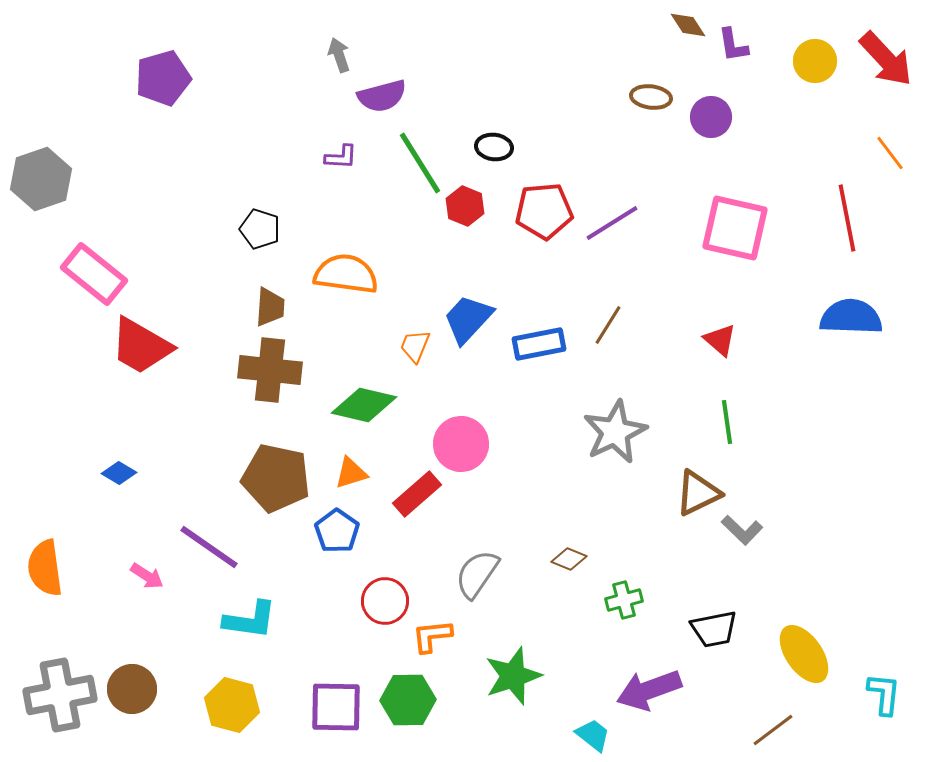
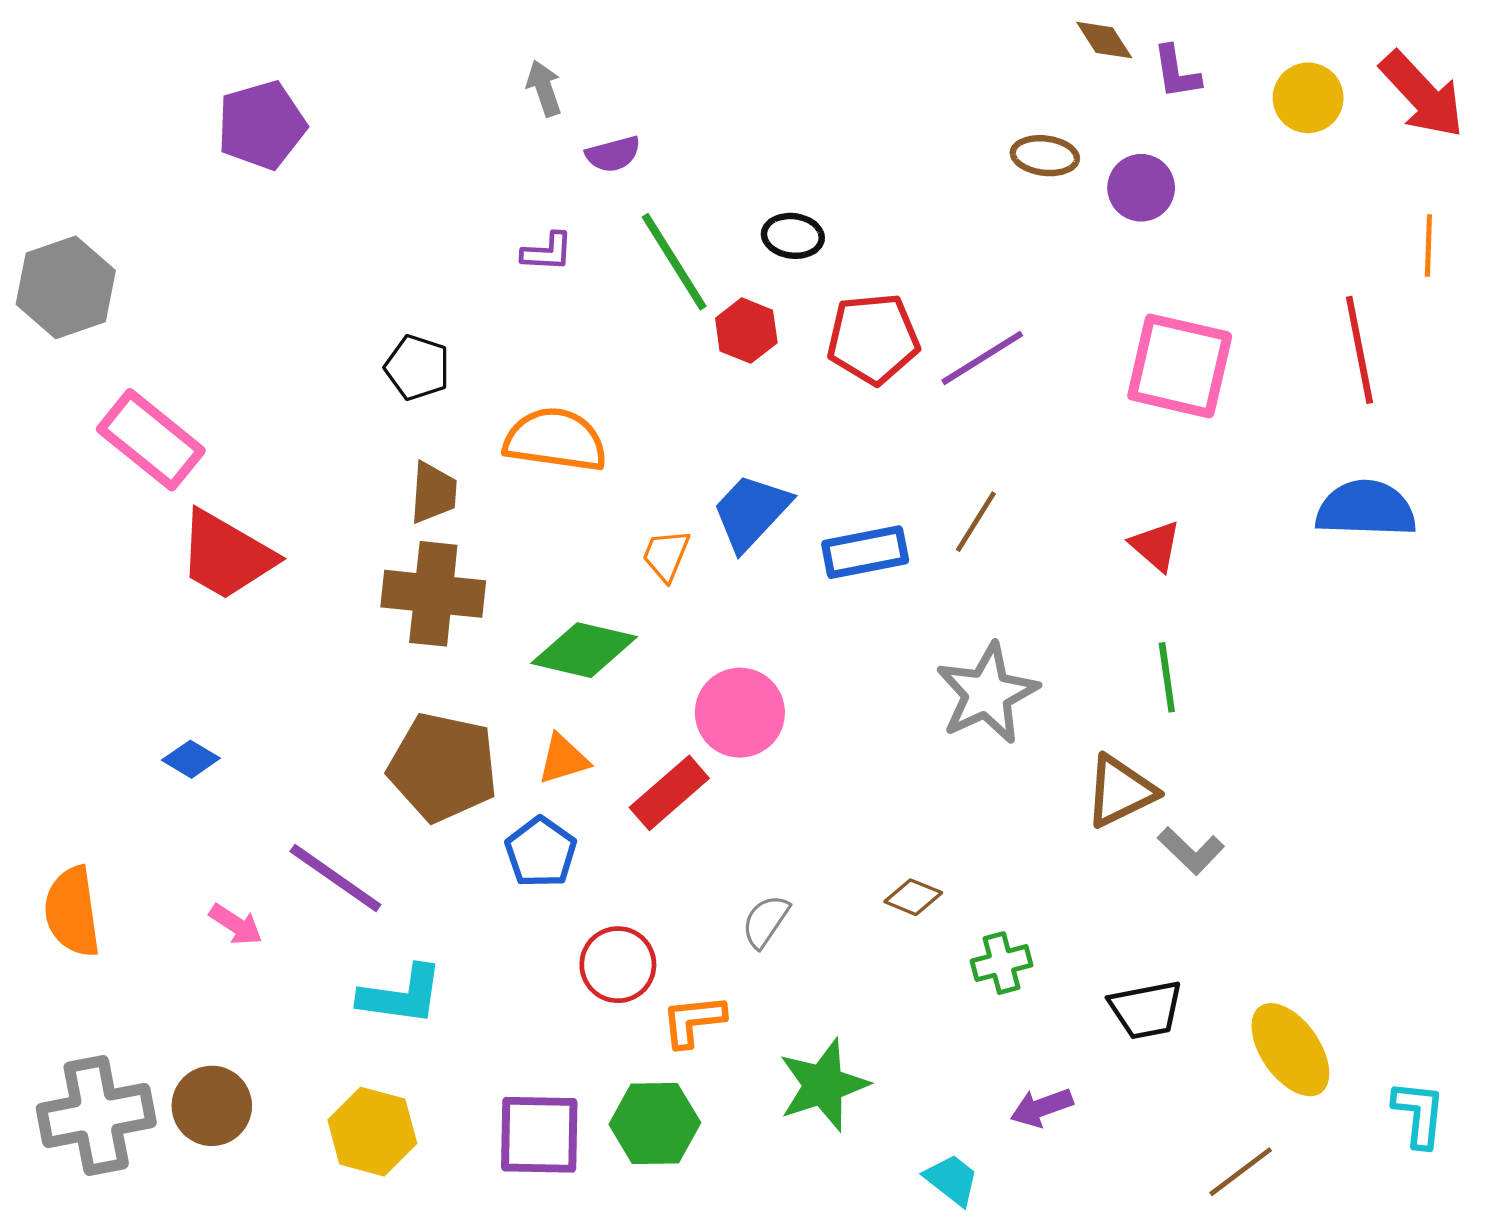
purple semicircle: (382, 96) -> (613, 154), size x0.7
orange line: (890, 153) -> (1428, 246), turned 39
gray semicircle: (477, 574) -> (766, 921), size x0.7
purple arrow: (649, 690) -> (1042, 1107), size x0.6

